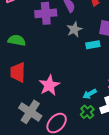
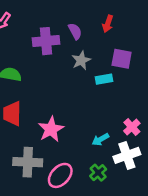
gray cross: (30, 112) -> (28, 162), turned -30
green cross: (87, 112) -> (98, 173), moved

